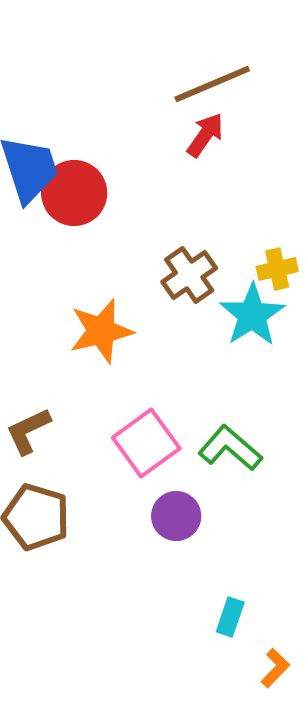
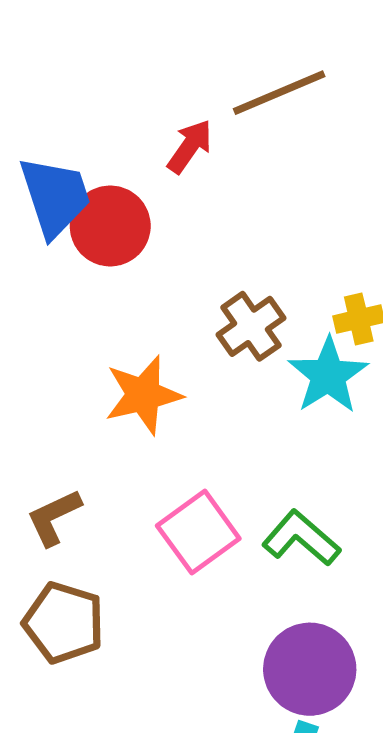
red arrow: (205, 135) -> (190, 146), moved
purple circle: (176, 516) -> (310, 669), moved, size x1.5

